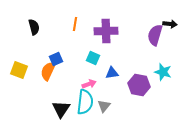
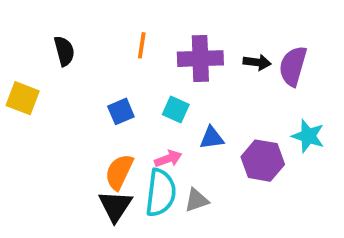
black arrow: (170, 24) -> (257, 62), moved
blue square: (56, 59) -> (121, 111), moved
yellow square: (19, 70) -> (23, 98), moved
orange semicircle: (48, 71) -> (119, 172), moved
gray triangle: (104, 106) -> (197, 200), turned 32

